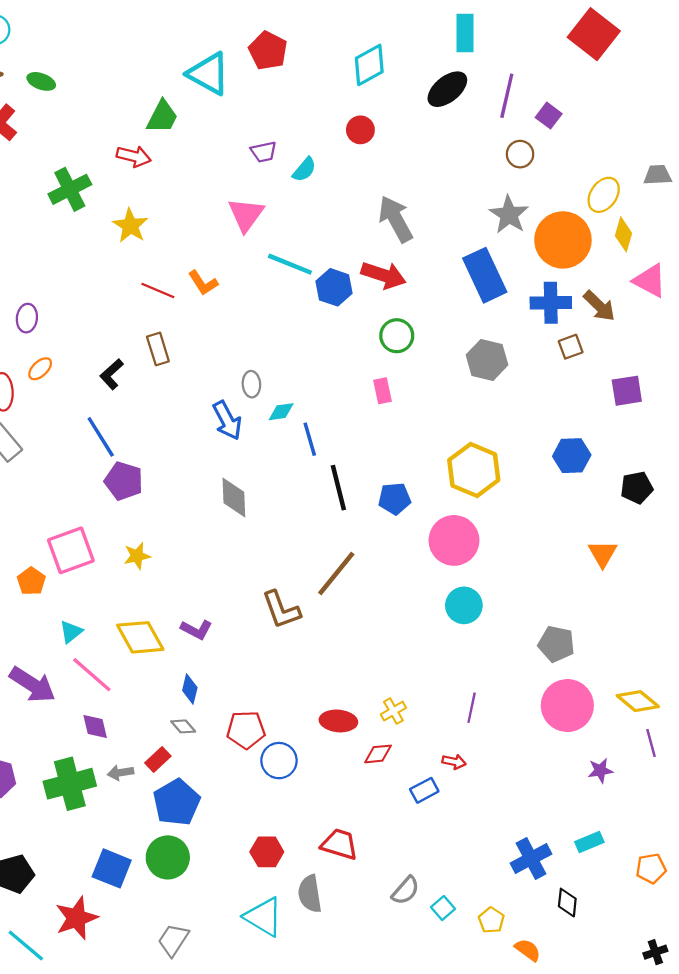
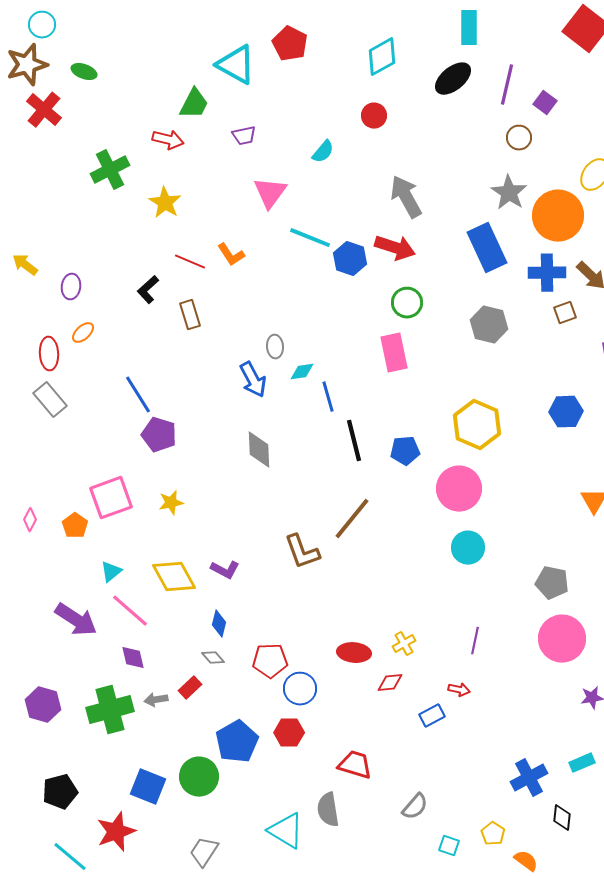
purple trapezoid: (264, 152) -> (244, 136), moved
black L-shape: (112, 374) -> (148, 290), moved
pink rectangle: (382, 391) -> (394, 353), size x1.6
blue pentagon: (177, 802) -> (237, 742), moved
red hexagon: (267, 852) -> (289, 733), moved
cyan square: (443, 908) -> (449, 846), moved, turned -30

